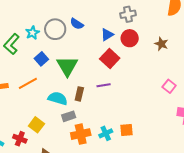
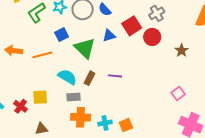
gray cross: (128, 14) -> (157, 13), turned -35
blue triangle: (107, 35) -> (109, 36), moved
red square: (110, 58) -> (132, 26), moved
green triangle: (67, 66) -> (85, 48), turned -30
yellow square: (36, 125) -> (40, 97), turned 35
orange square: (127, 130) -> (126, 125), turned -32

